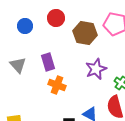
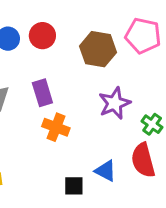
red circle: (56, 18) -> (42, 36), moved

